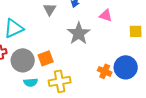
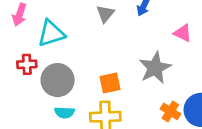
gray star: (79, 33) -> (155, 68), moved
orange square: (46, 58) -> (110, 83), moved

